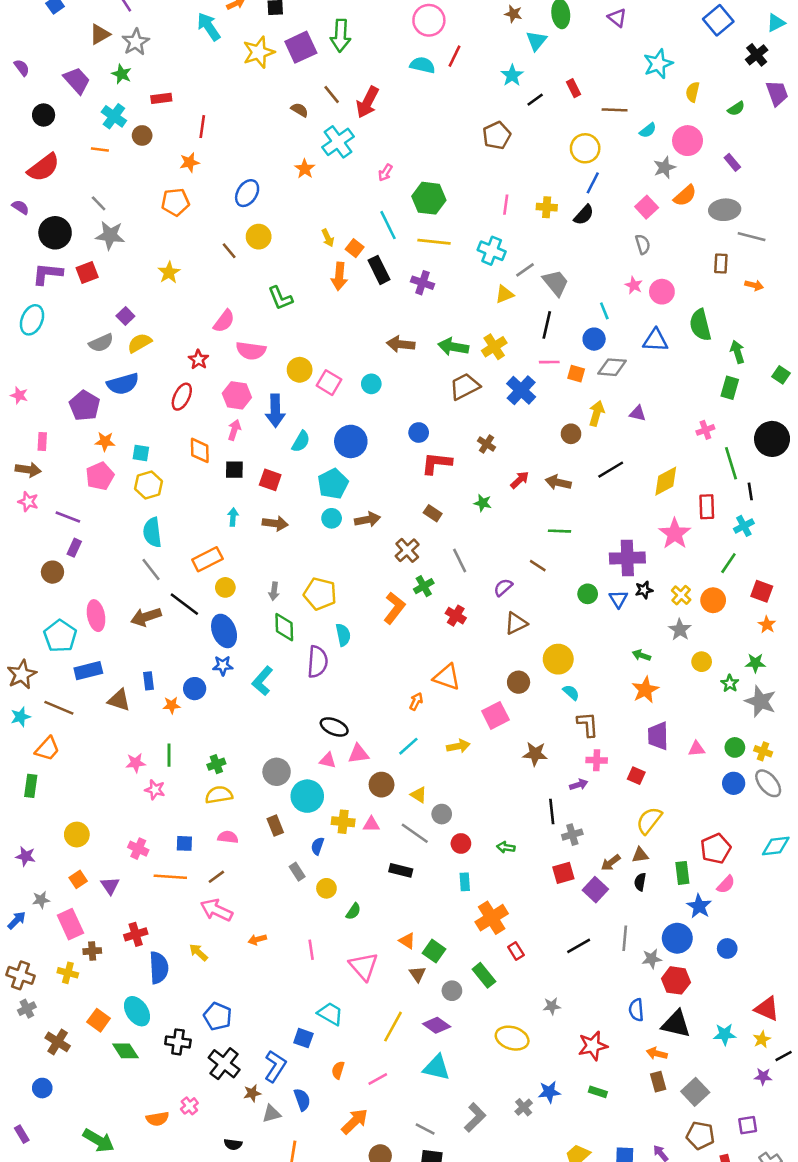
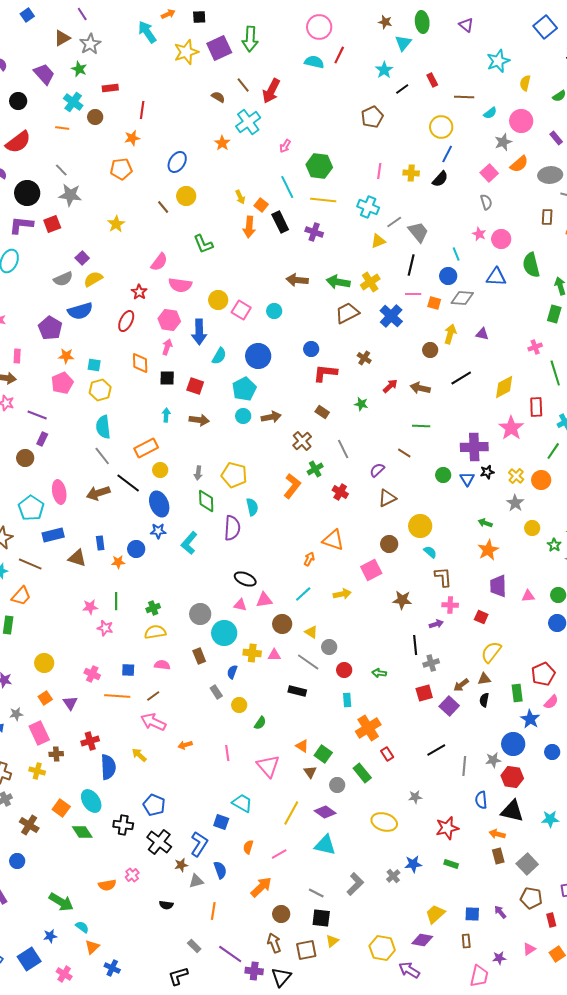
gray line: (625, 938) -> (464, 766), moved

